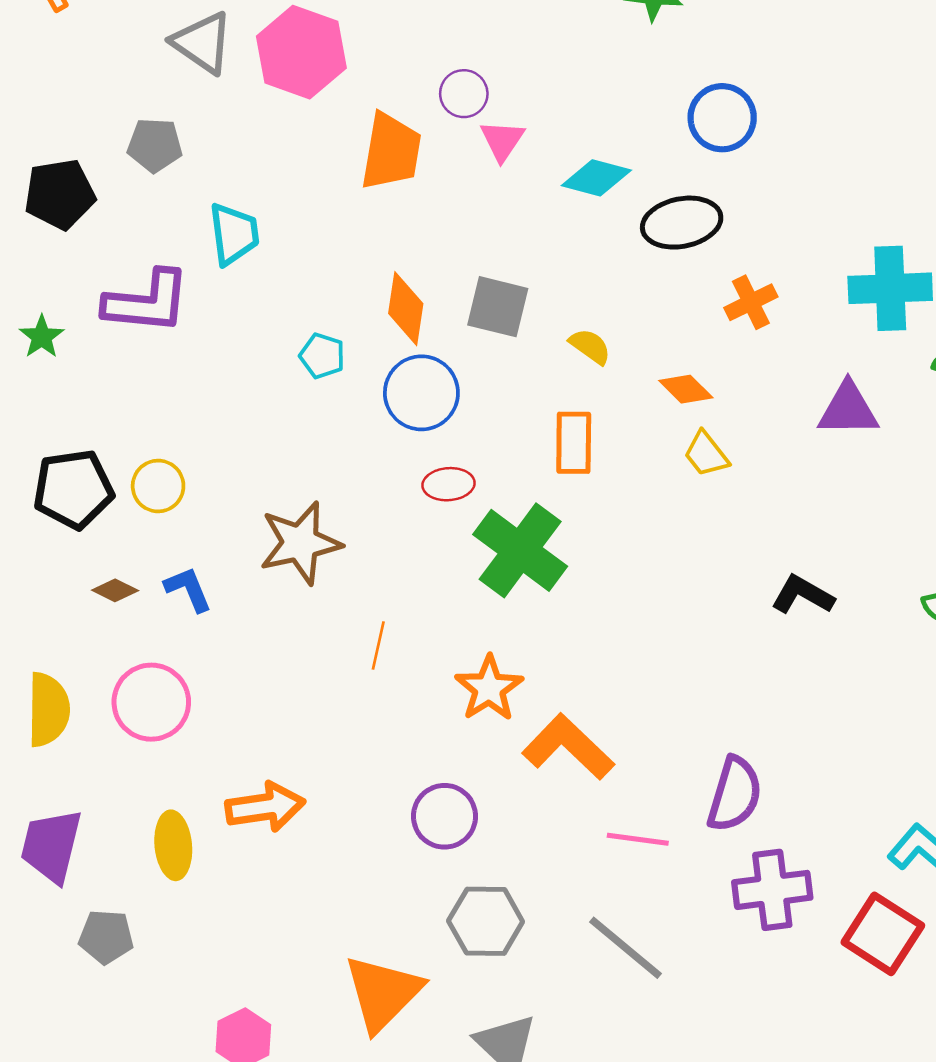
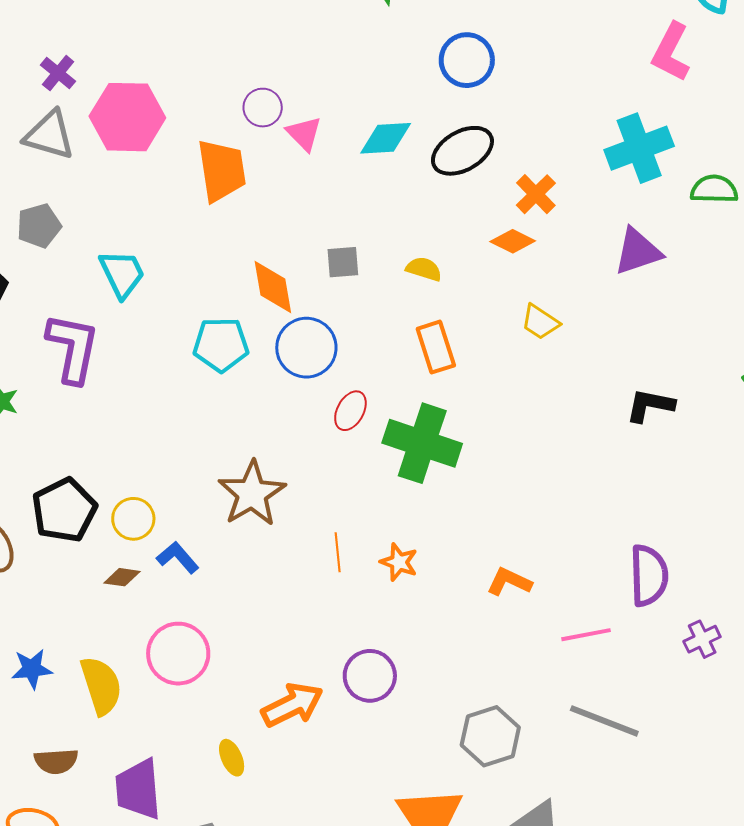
purple L-shape: (147, 302) -> (73, 348), turned -66
gray square: (498, 307) -> (343, 262), size x0.7
cyan pentagon: (322, 356) -> (221, 345), size x1.5
orange diamond: (686, 389) -> (513, 241), moved
red ellipse: (449, 484) -> (350, 411), turned -39
yellow circle: (158, 486) -> (133, 519), moved
orange star: (489, 688) -> (399, 562), moved, size x0.7
orange L-shape: (568, 747) -> (509, 582), size x0.6
purple circle: (444, 816) -> (370, 676), moved
yellow ellipse: (173, 845) -> (232, 758), size x0.7
purple cross: (772, 890) -> (702, 639), size x0.6

